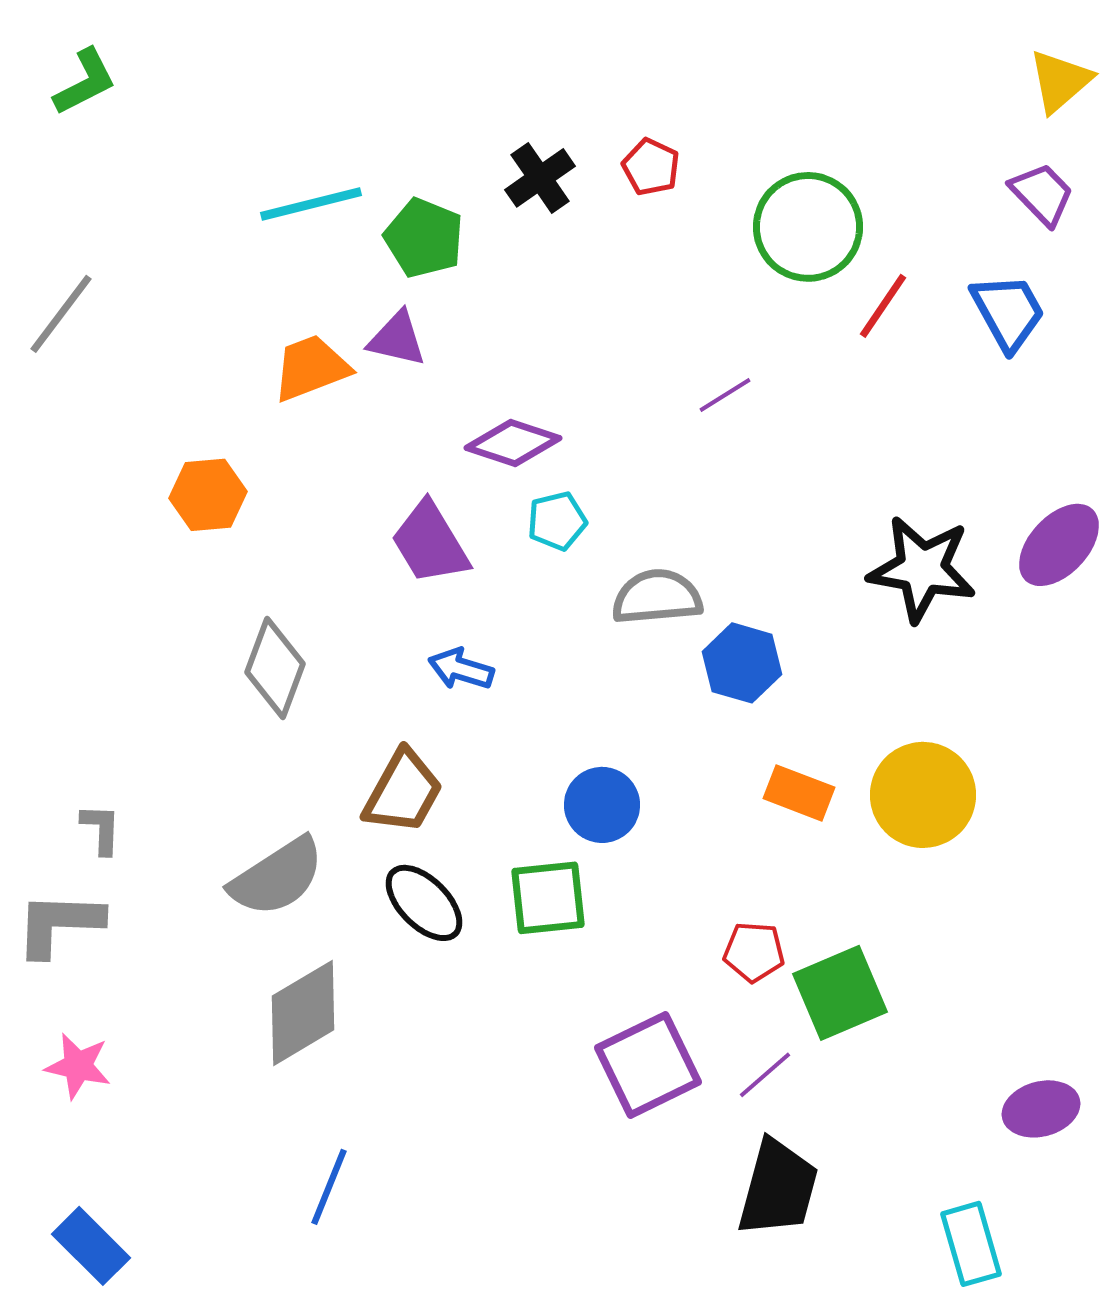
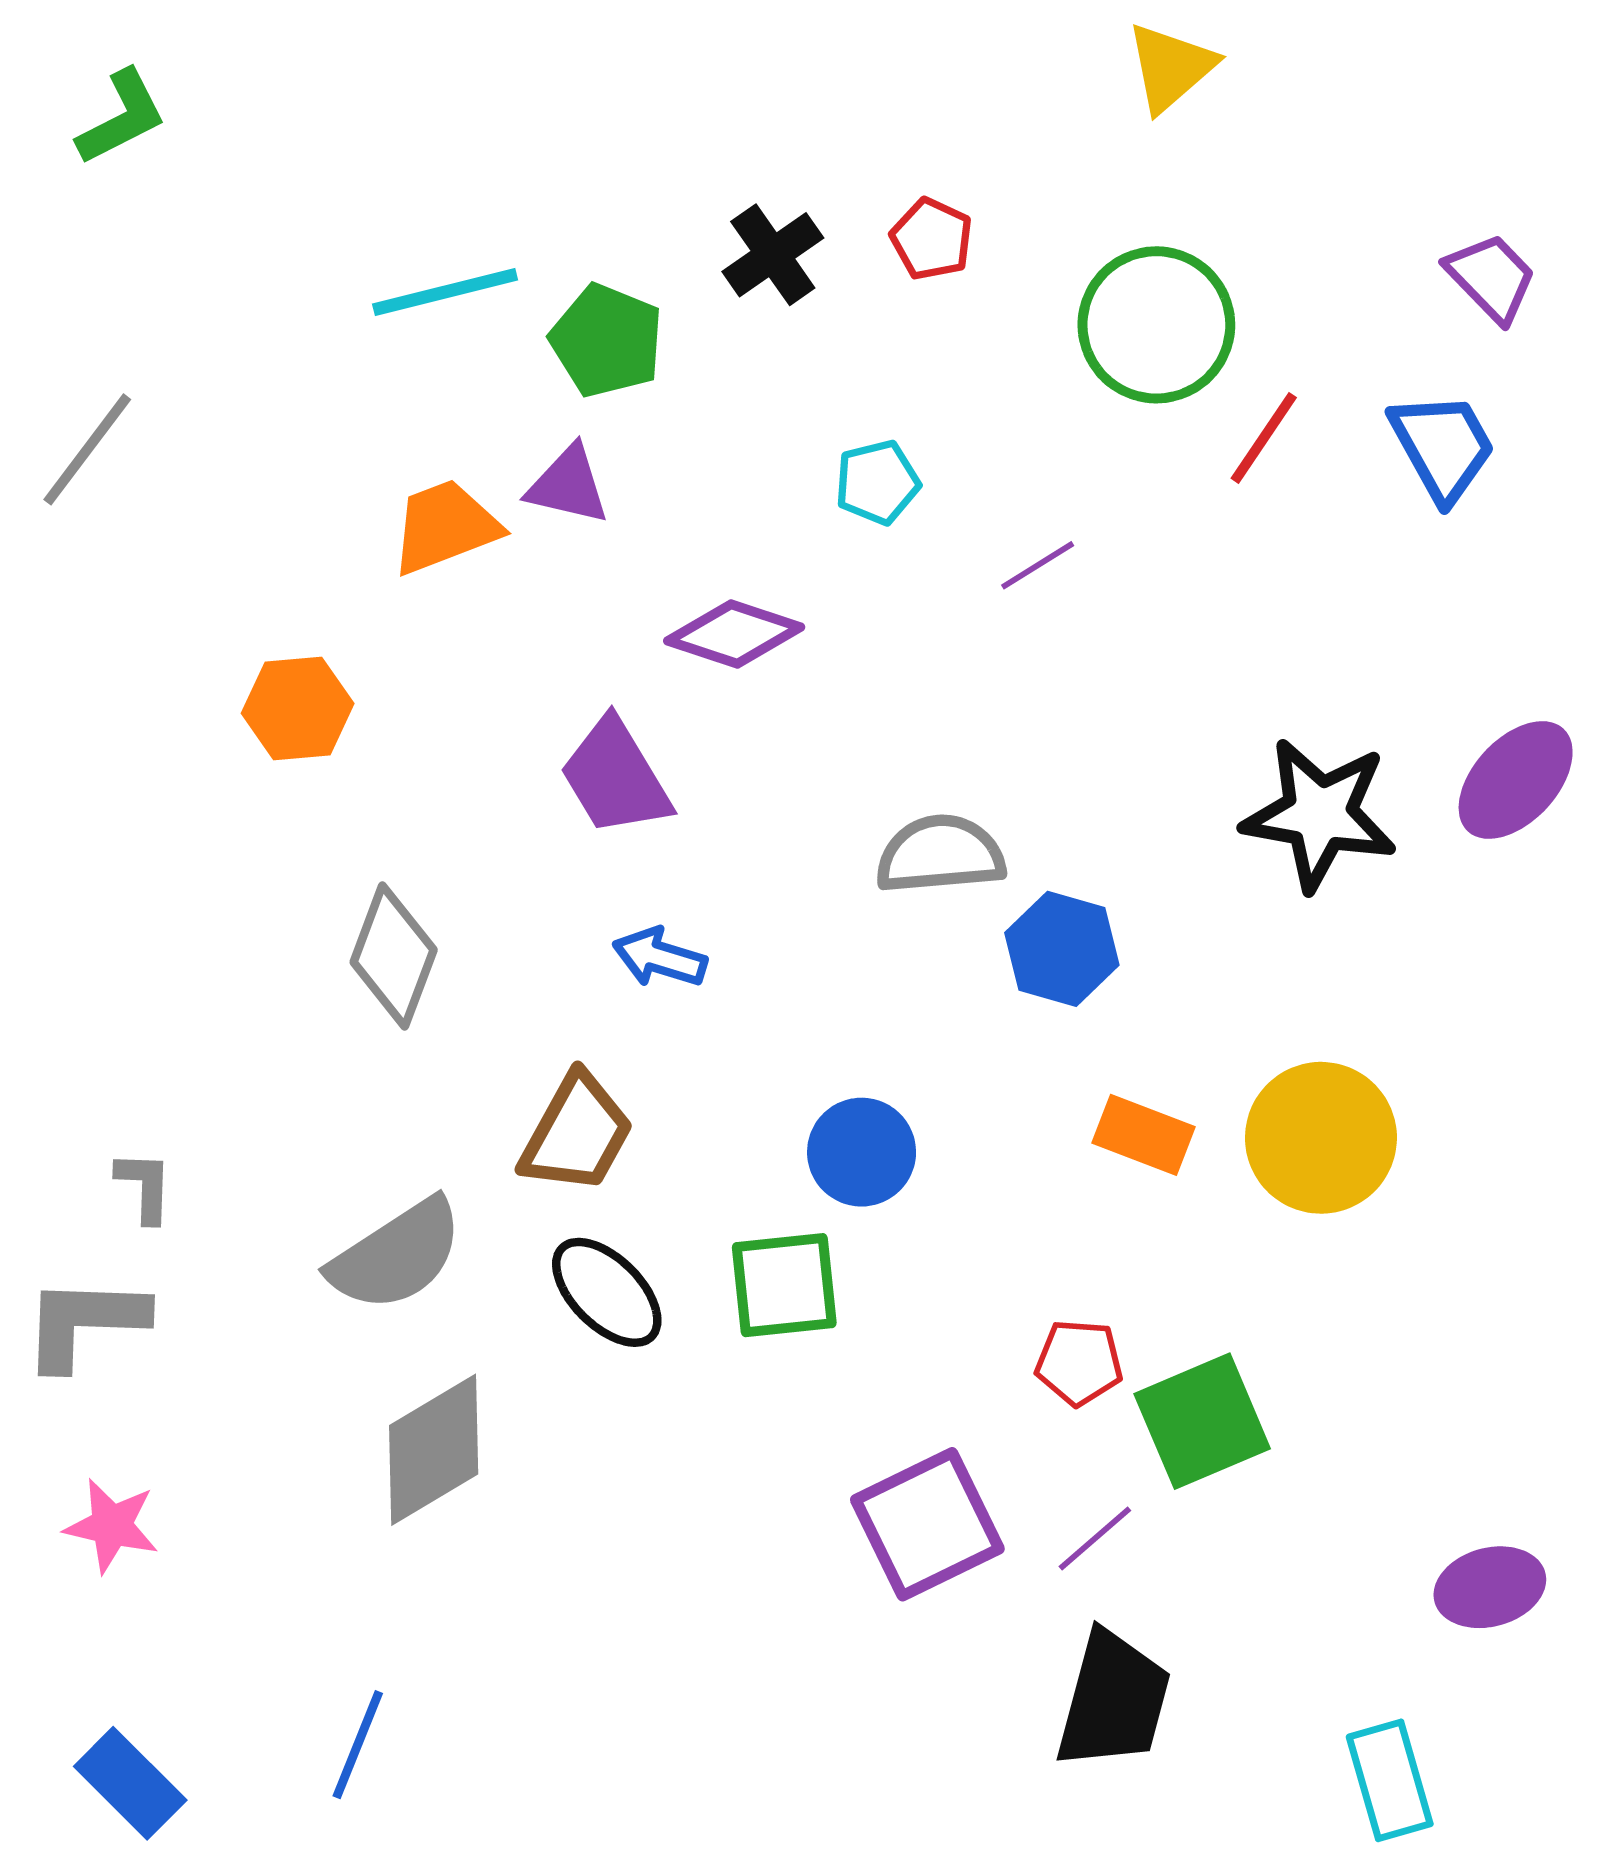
yellow triangle: (1060, 81) -> (1171, 67), moved
cyan pentagon: (557, 521) -> (877, 482), moved
blue line: (329, 1187) -> (358, 1745), moved

